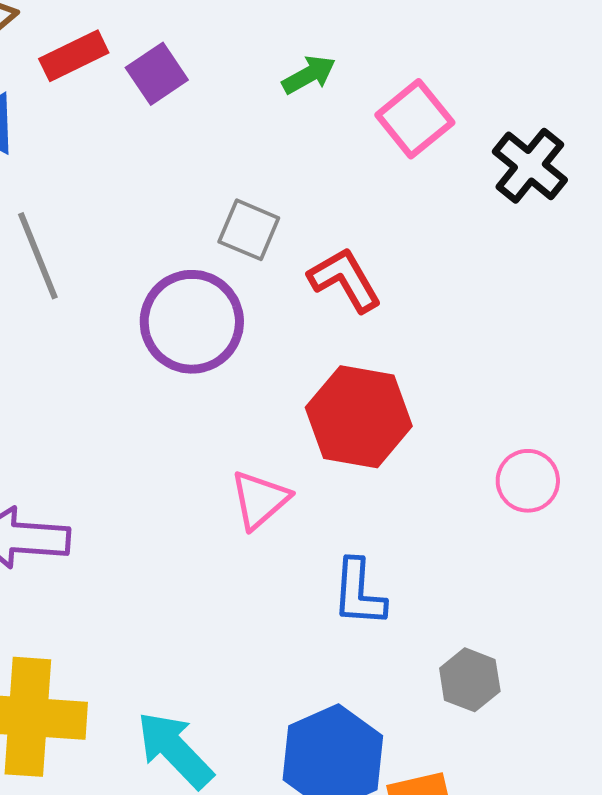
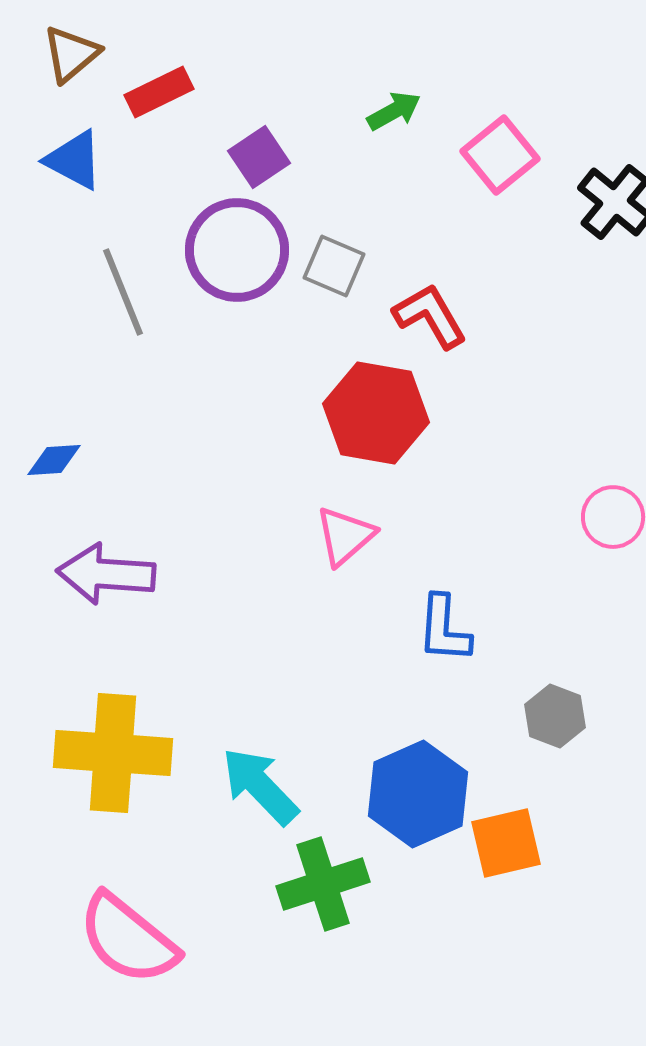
purple square: (157, 74) -> (259, 157), moved
purple circle: (192, 322) -> (237, 250), moved
red hexagon: (359, 417) -> (376, 413), moved

